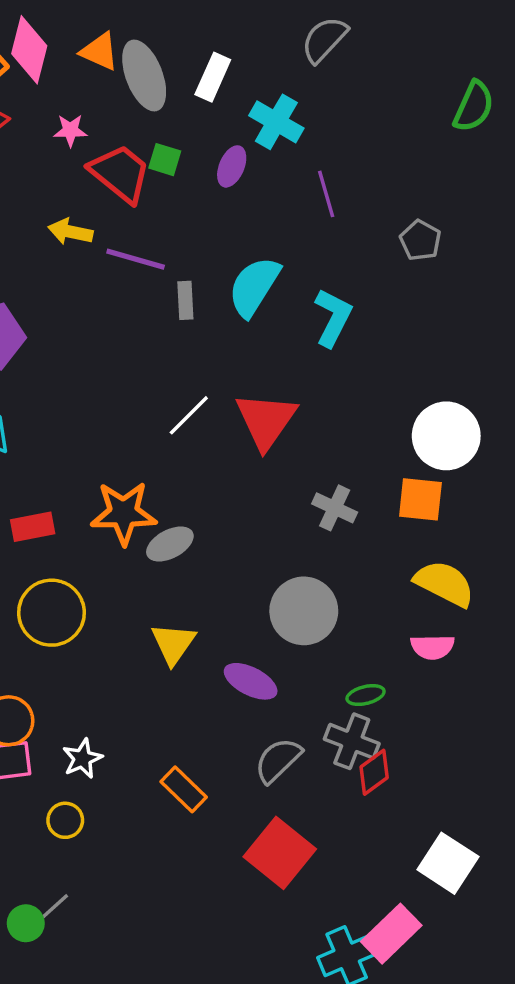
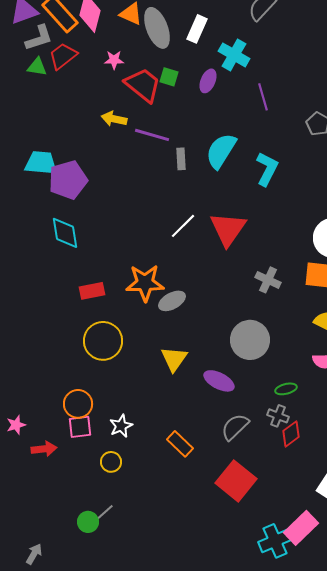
gray cross: (352, 741) -> (278, 416), size x0.7

